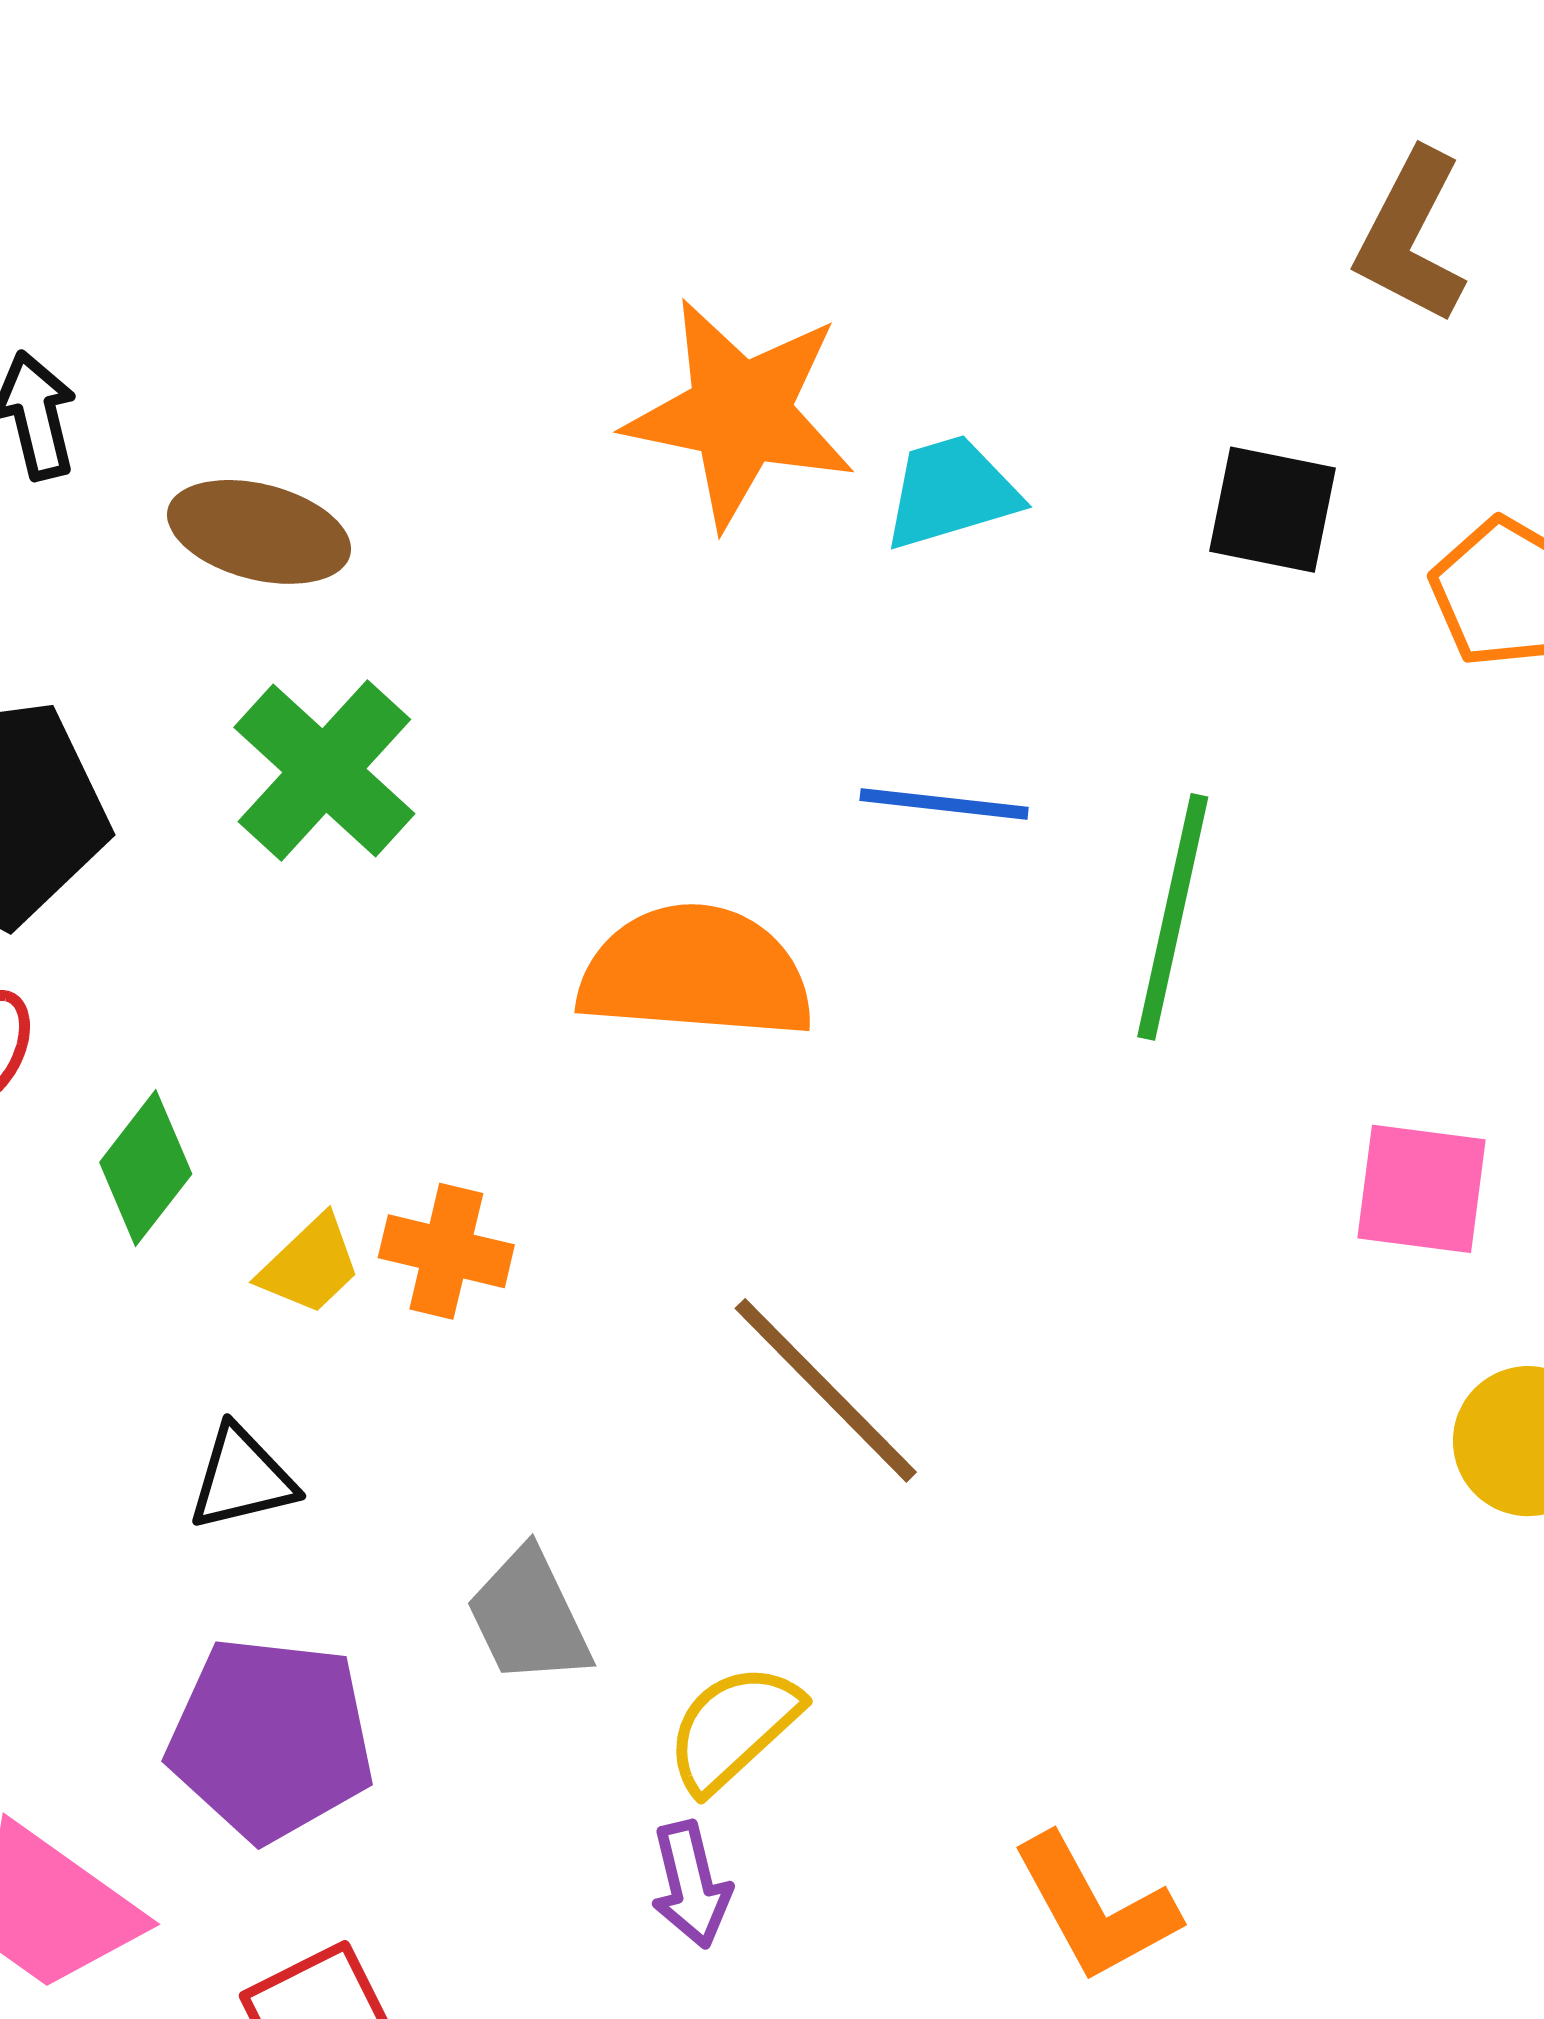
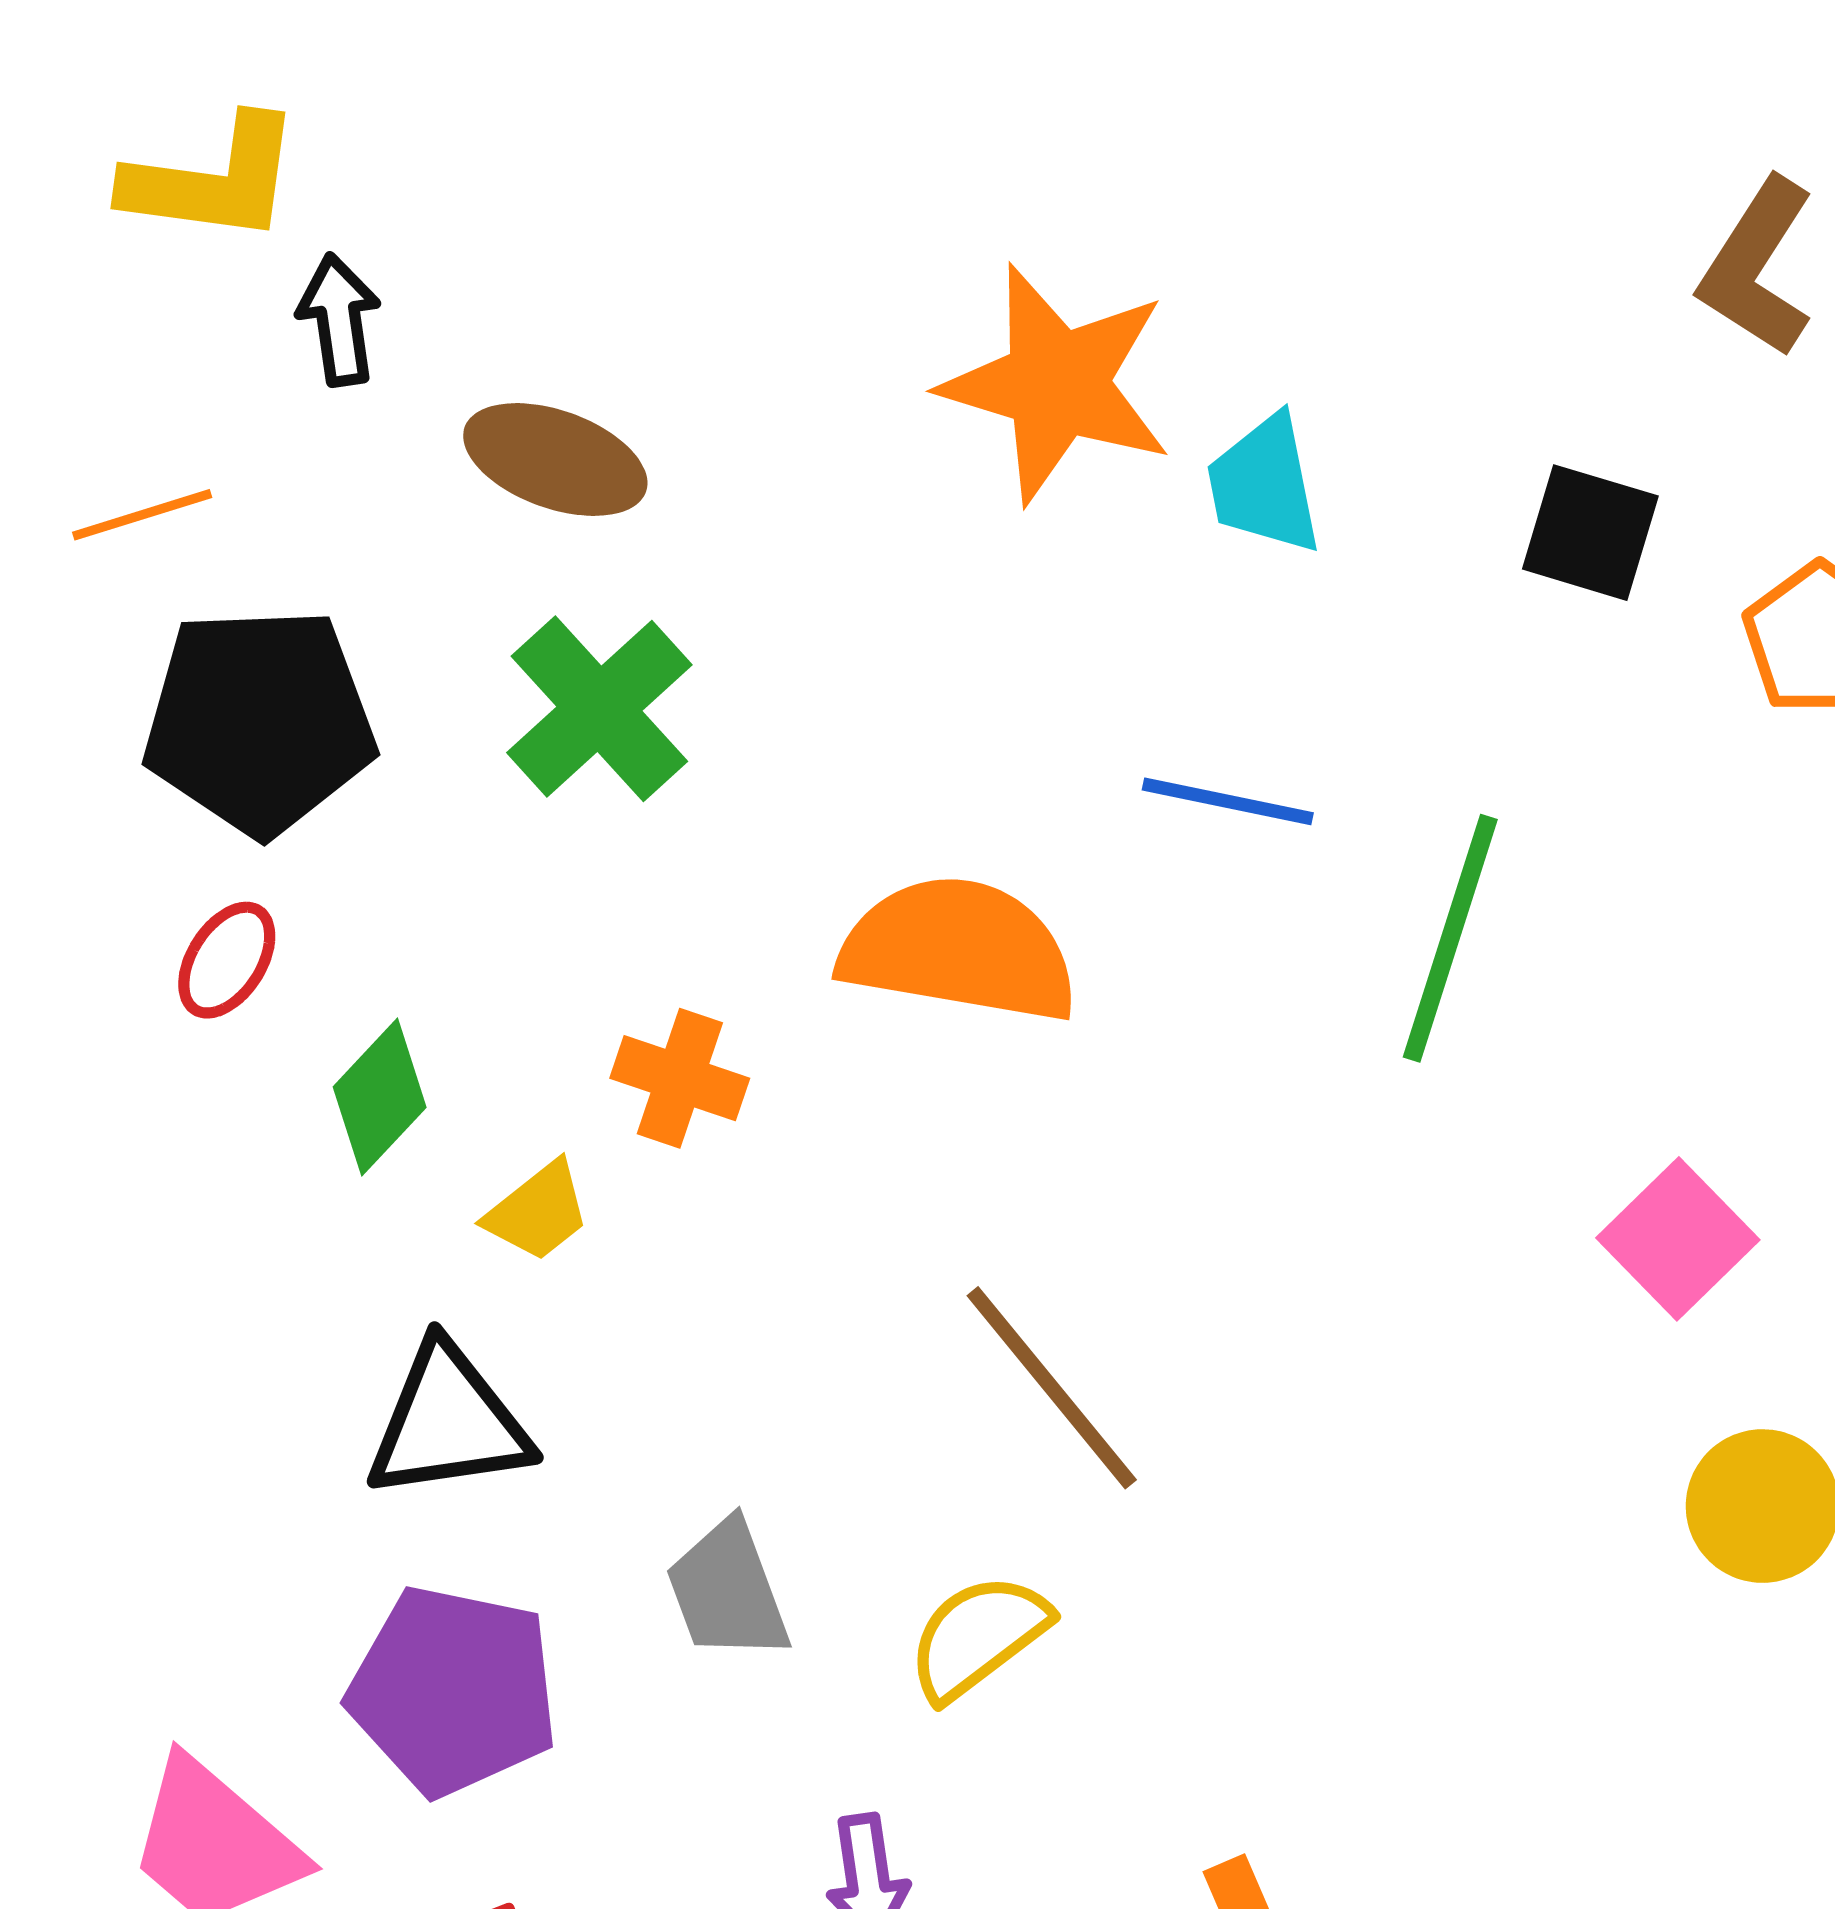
cyan trapezoid: (951, 492) -> (1264, 485), turned -90
pink square: (1421, 1189) -> (1678, 1239), turned 33
orange cross: (446, 1251) -> (680, 1078), moved
black triangle: (242, 1478) -> (448, 1422), size x1.5
yellow semicircle: (733, 1728) -> (978, 1637), moved

